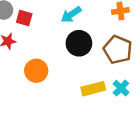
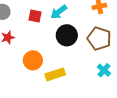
red square: (24, 18) -> (35, 16), moved
yellow rectangle: (93, 89) -> (55, 74), moved

